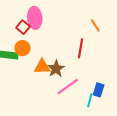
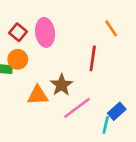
pink ellipse: (35, 18) -> (45, 32), moved
orange triangle: (42, 67) -> (38, 95), moved
blue rectangle: (99, 90) -> (117, 111), turned 32

